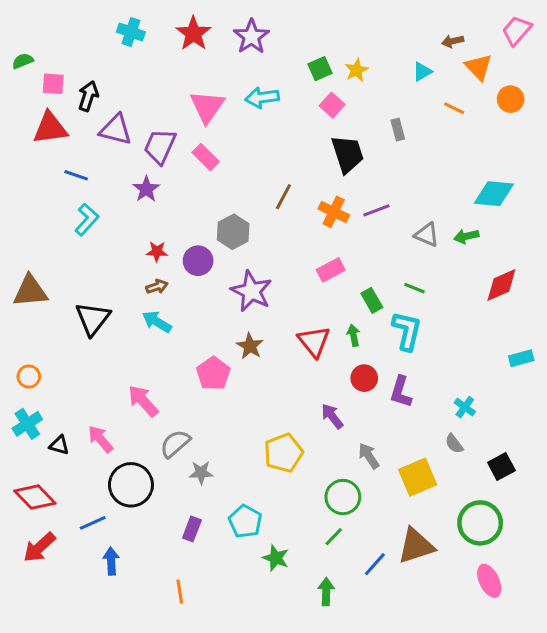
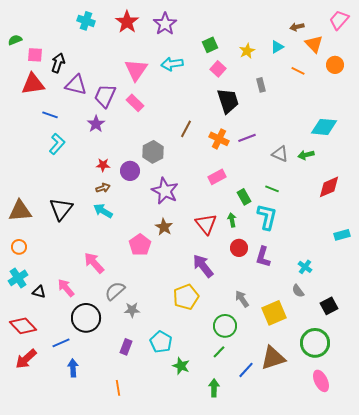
yellow star: (357, 70) -> (247, 51), moved
brown triangle: (30, 291) -> (20, 211), moved
purple arrow: (332, 416) -> (203, 266), moved, size x1.4

